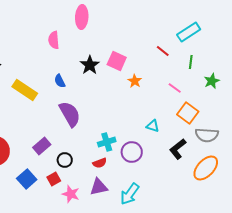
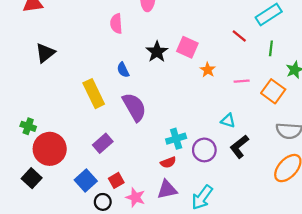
pink line: (175, 88) -> (242, 81), moved, turned -40
yellow rectangle: (25, 90) -> (94, 94), moved, turned 30
orange square: (188, 113) -> (273, 91), moved
black L-shape: (178, 149) -> (239, 147), moved
black circle: (65, 160) -> (103, 202), moved

